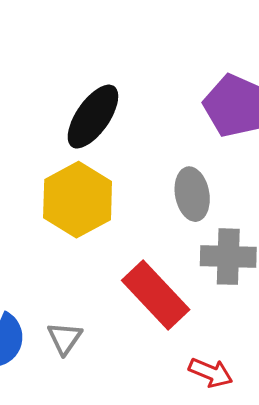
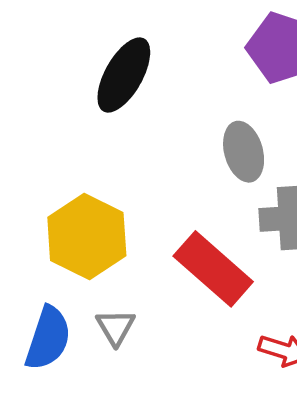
yellow hexagon: (78, 200) -> (87, 236), moved

